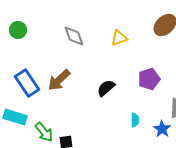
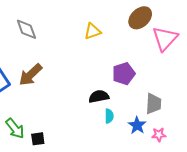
gray diamond: (74, 36) -> (26, 29), moved
black semicircle: (106, 88) -> (99, 96), moved, turned 30

